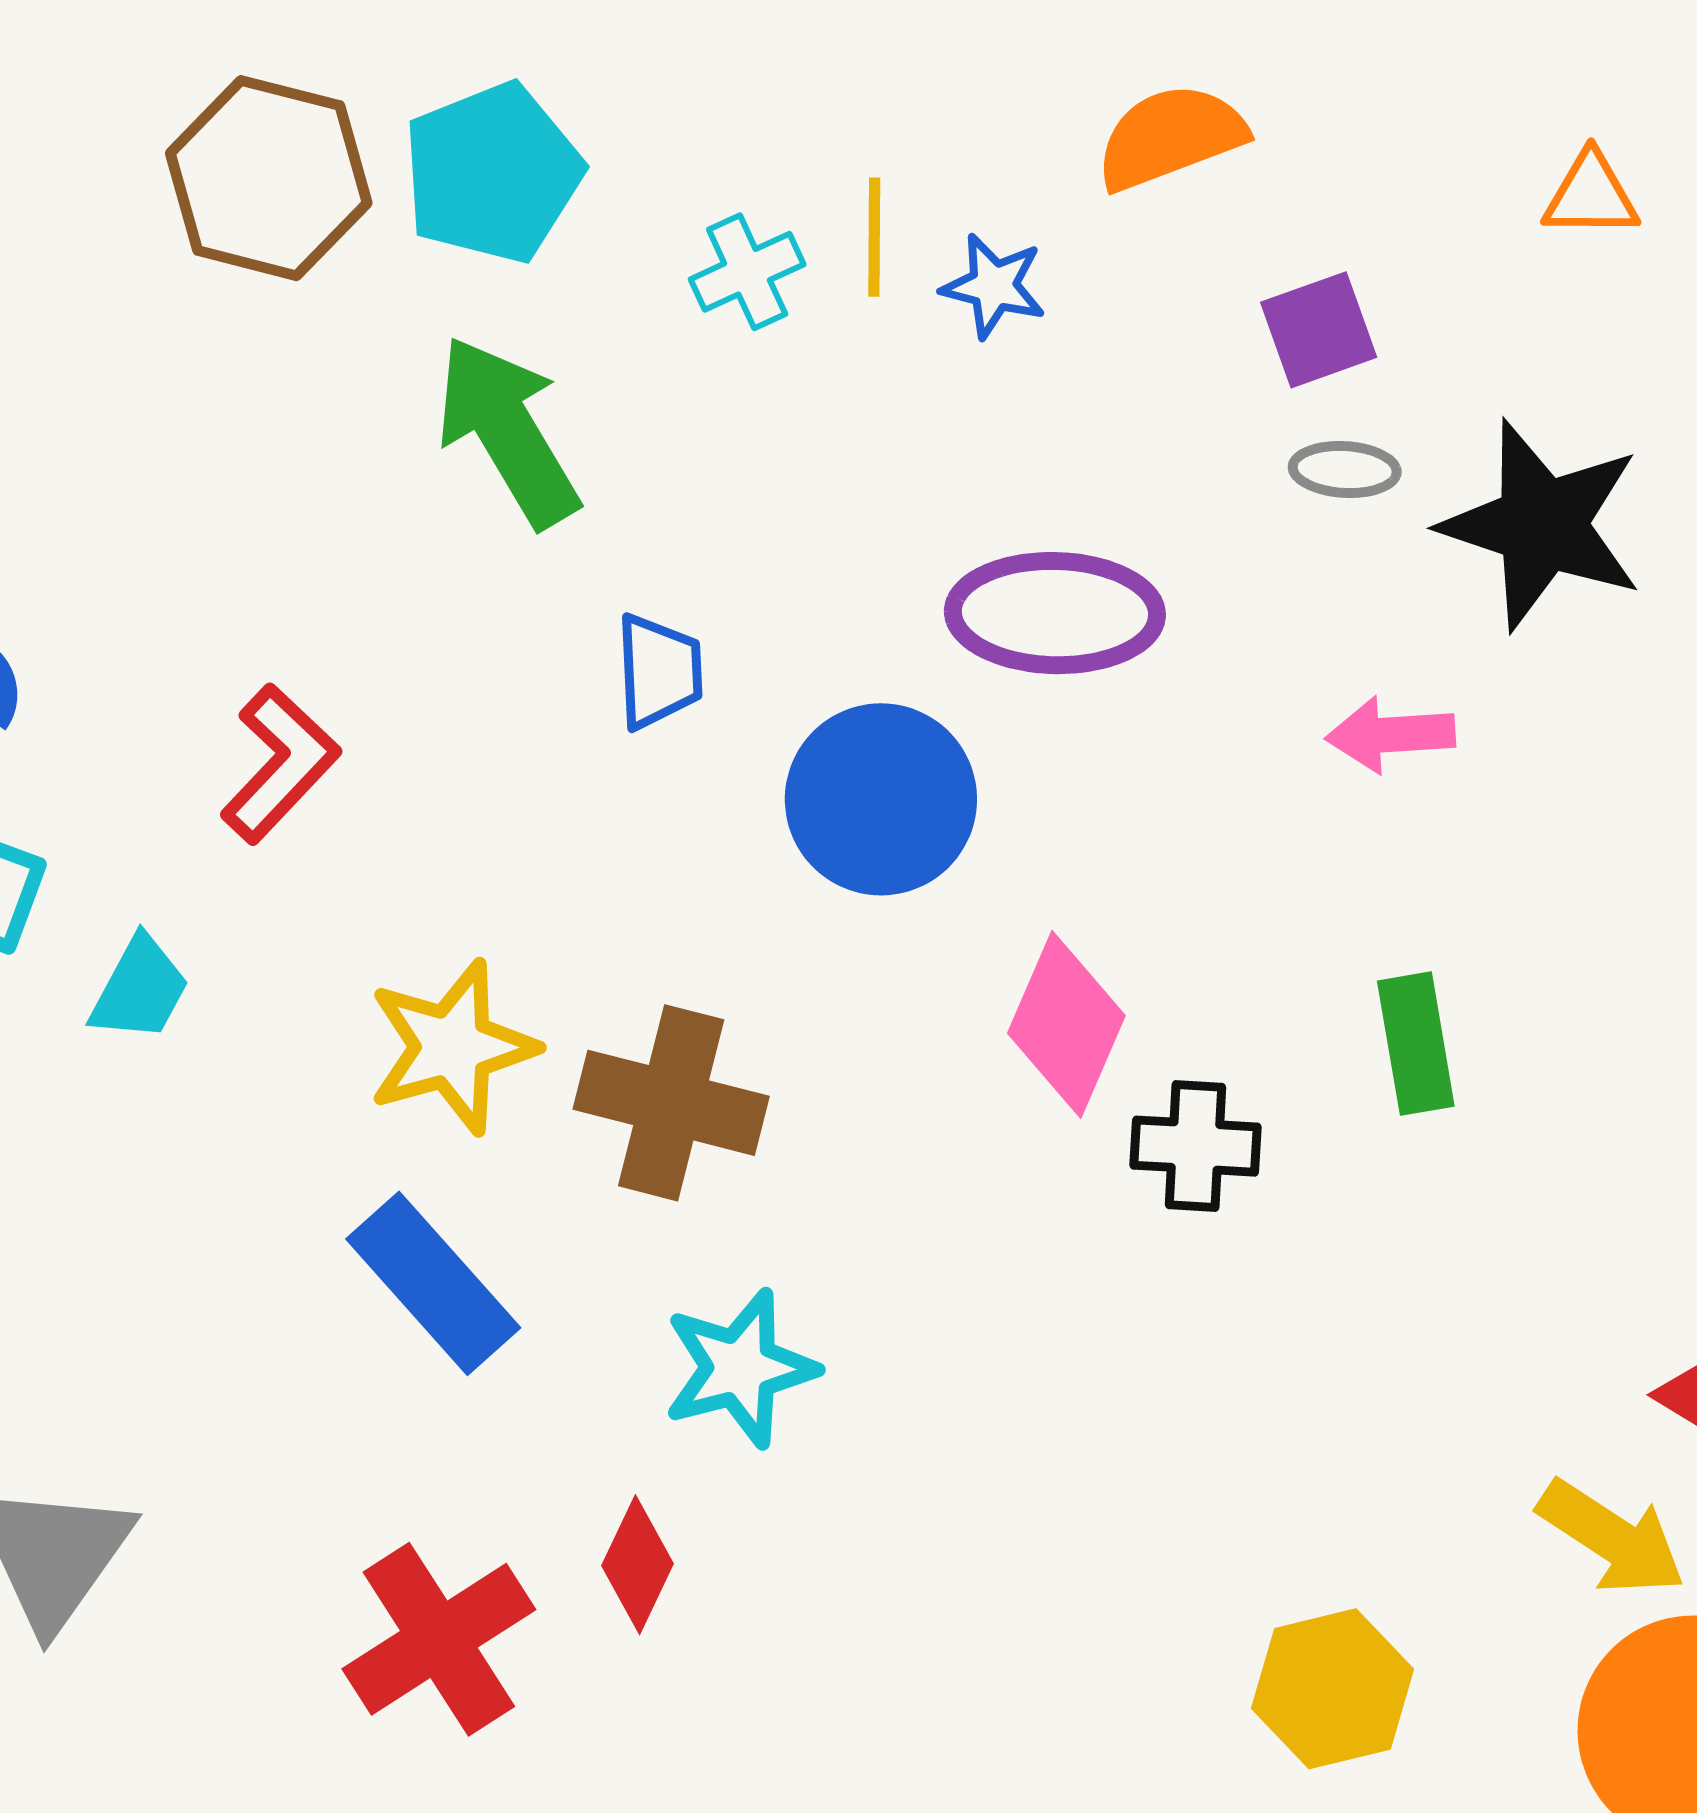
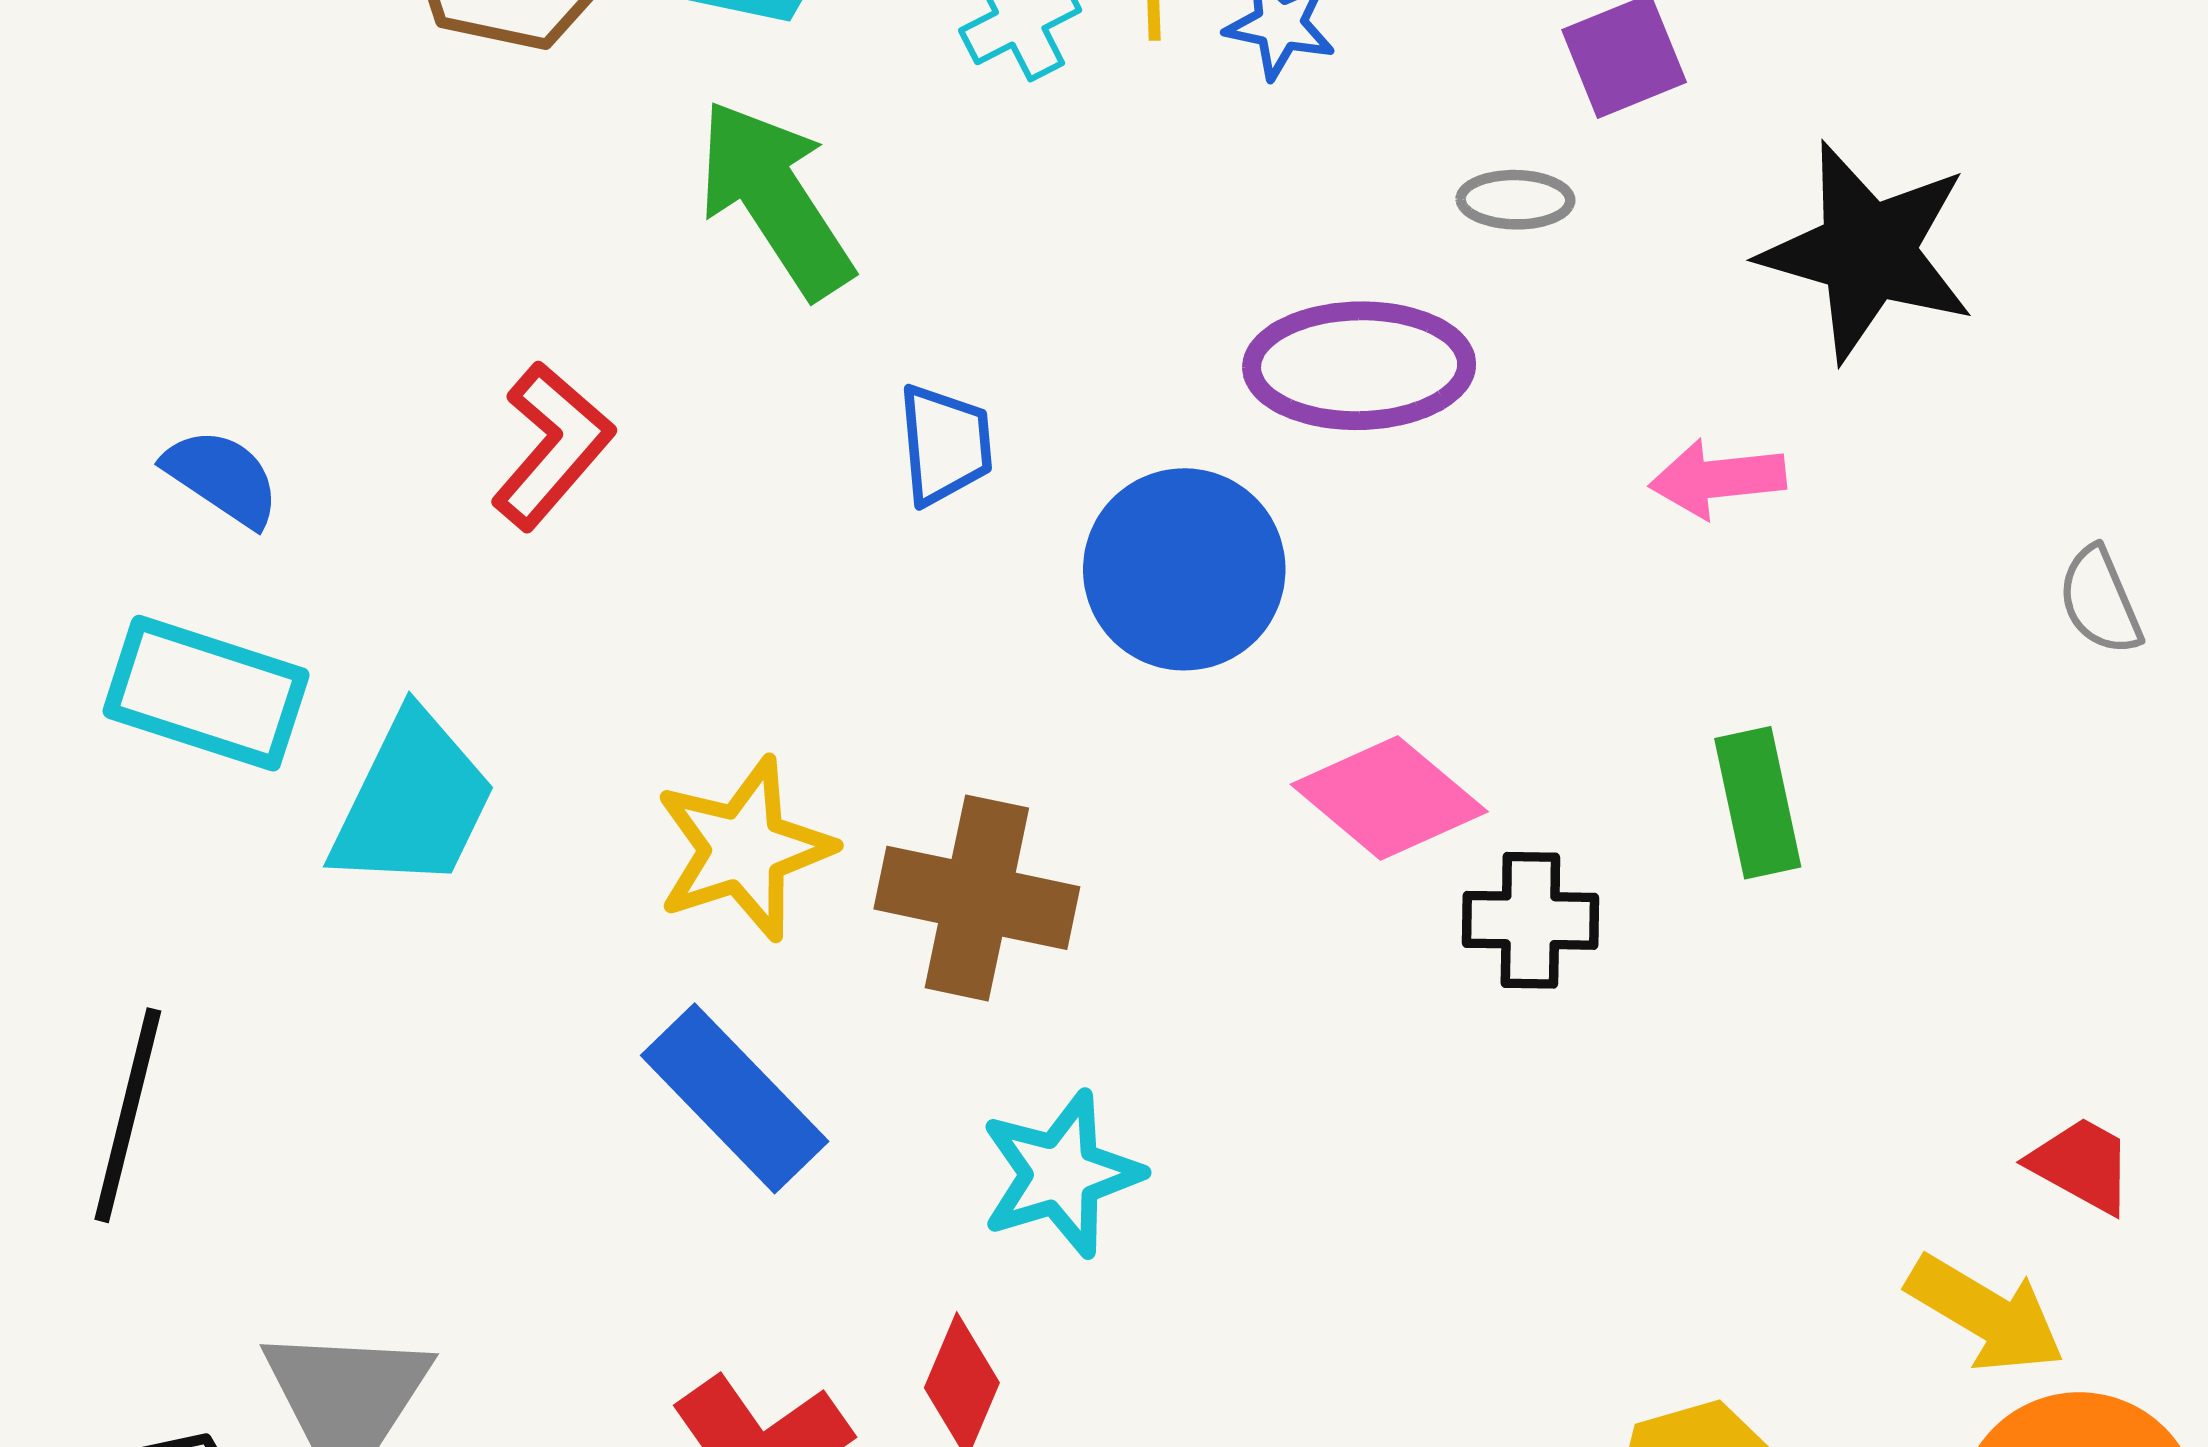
gray ellipse: (1345, 469) -> (1515, 200), moved
red L-shape: (280, 764) -> (552, 446), moved
cyan trapezoid: (140, 989) -> (413, 802), size x1.6
pink diamond: (1066, 1024) -> (1389, 798), turned -71

